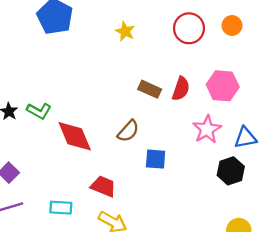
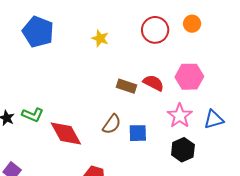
red semicircle: (181, 89) -> (153, 83), turned -75
blue square: (156, 159) -> (138, 133), moved
black hexagon: (231, 171) -> (183, 150), moved

